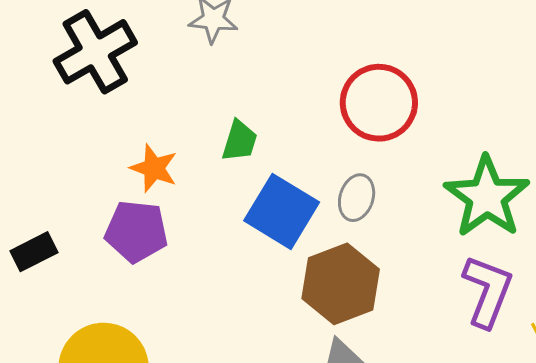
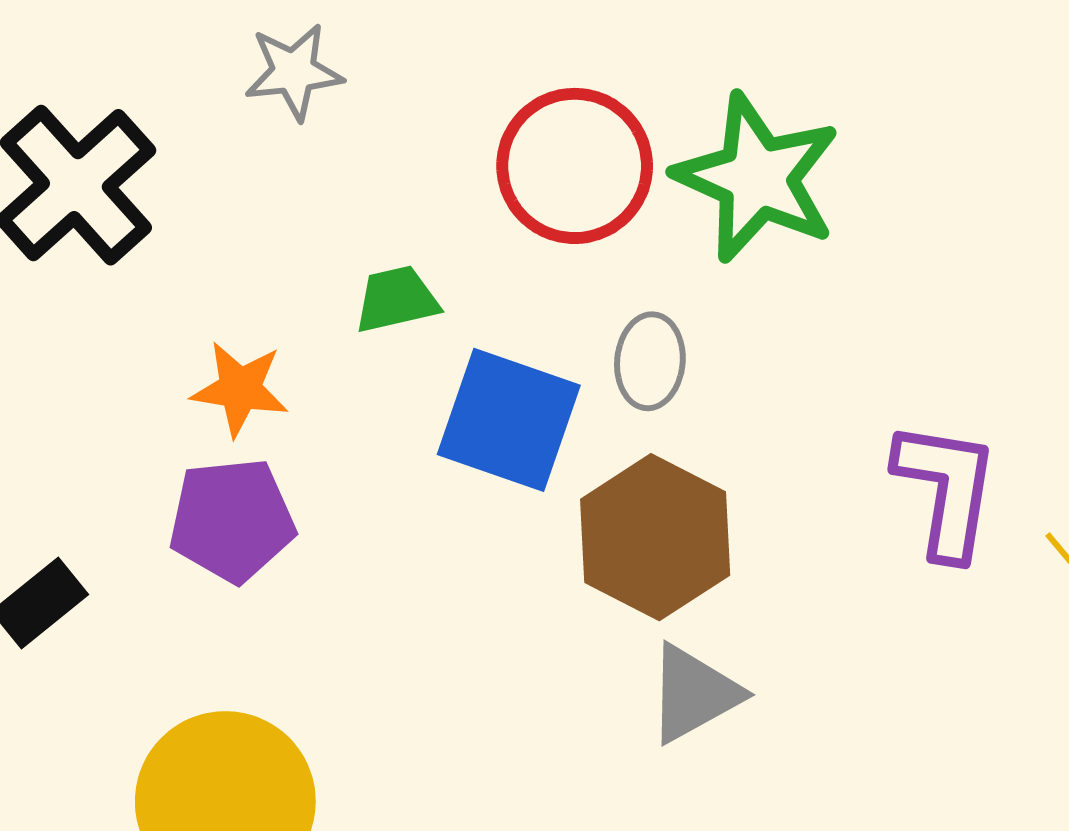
red circle: (379, 103) -> (575, 166), moved
green trapezoid: (240, 141) -> (396, 299), turned -108
green star: (487, 197) -> (757, 178), moved

